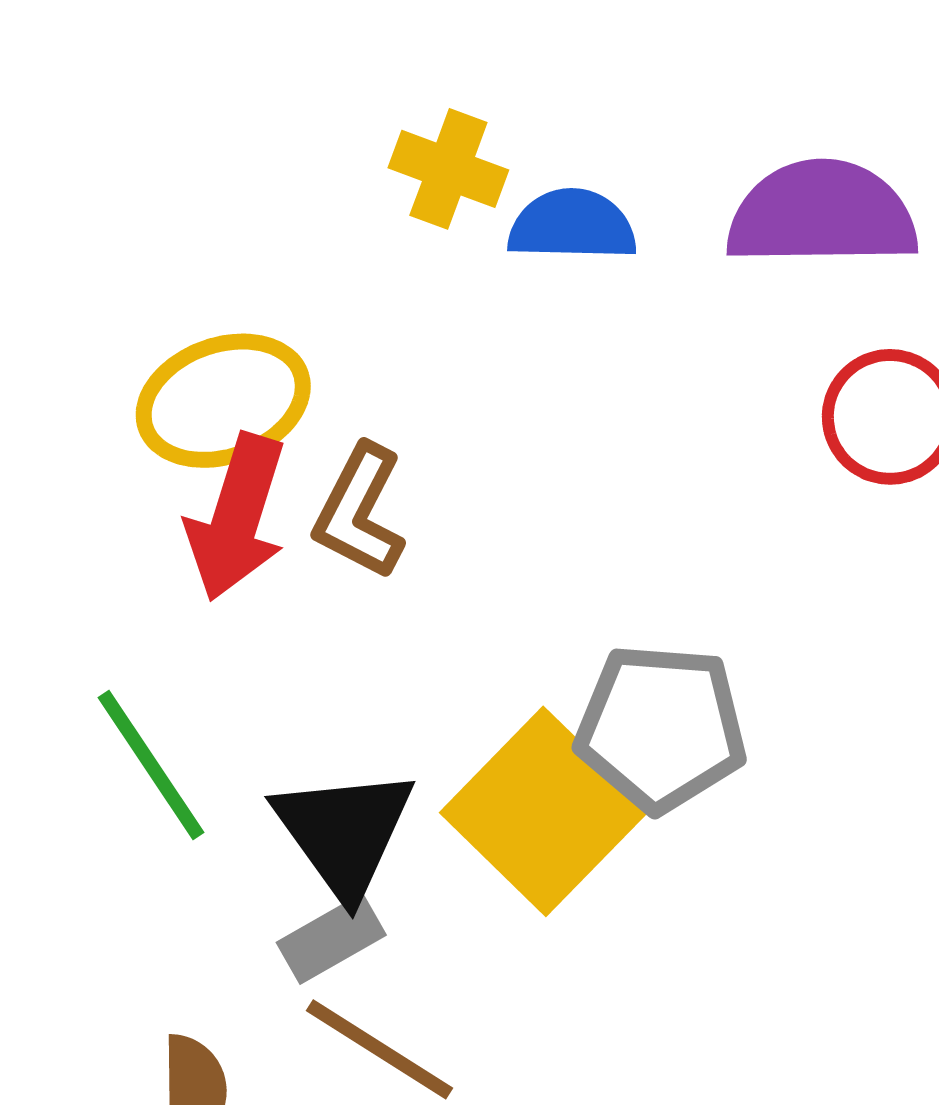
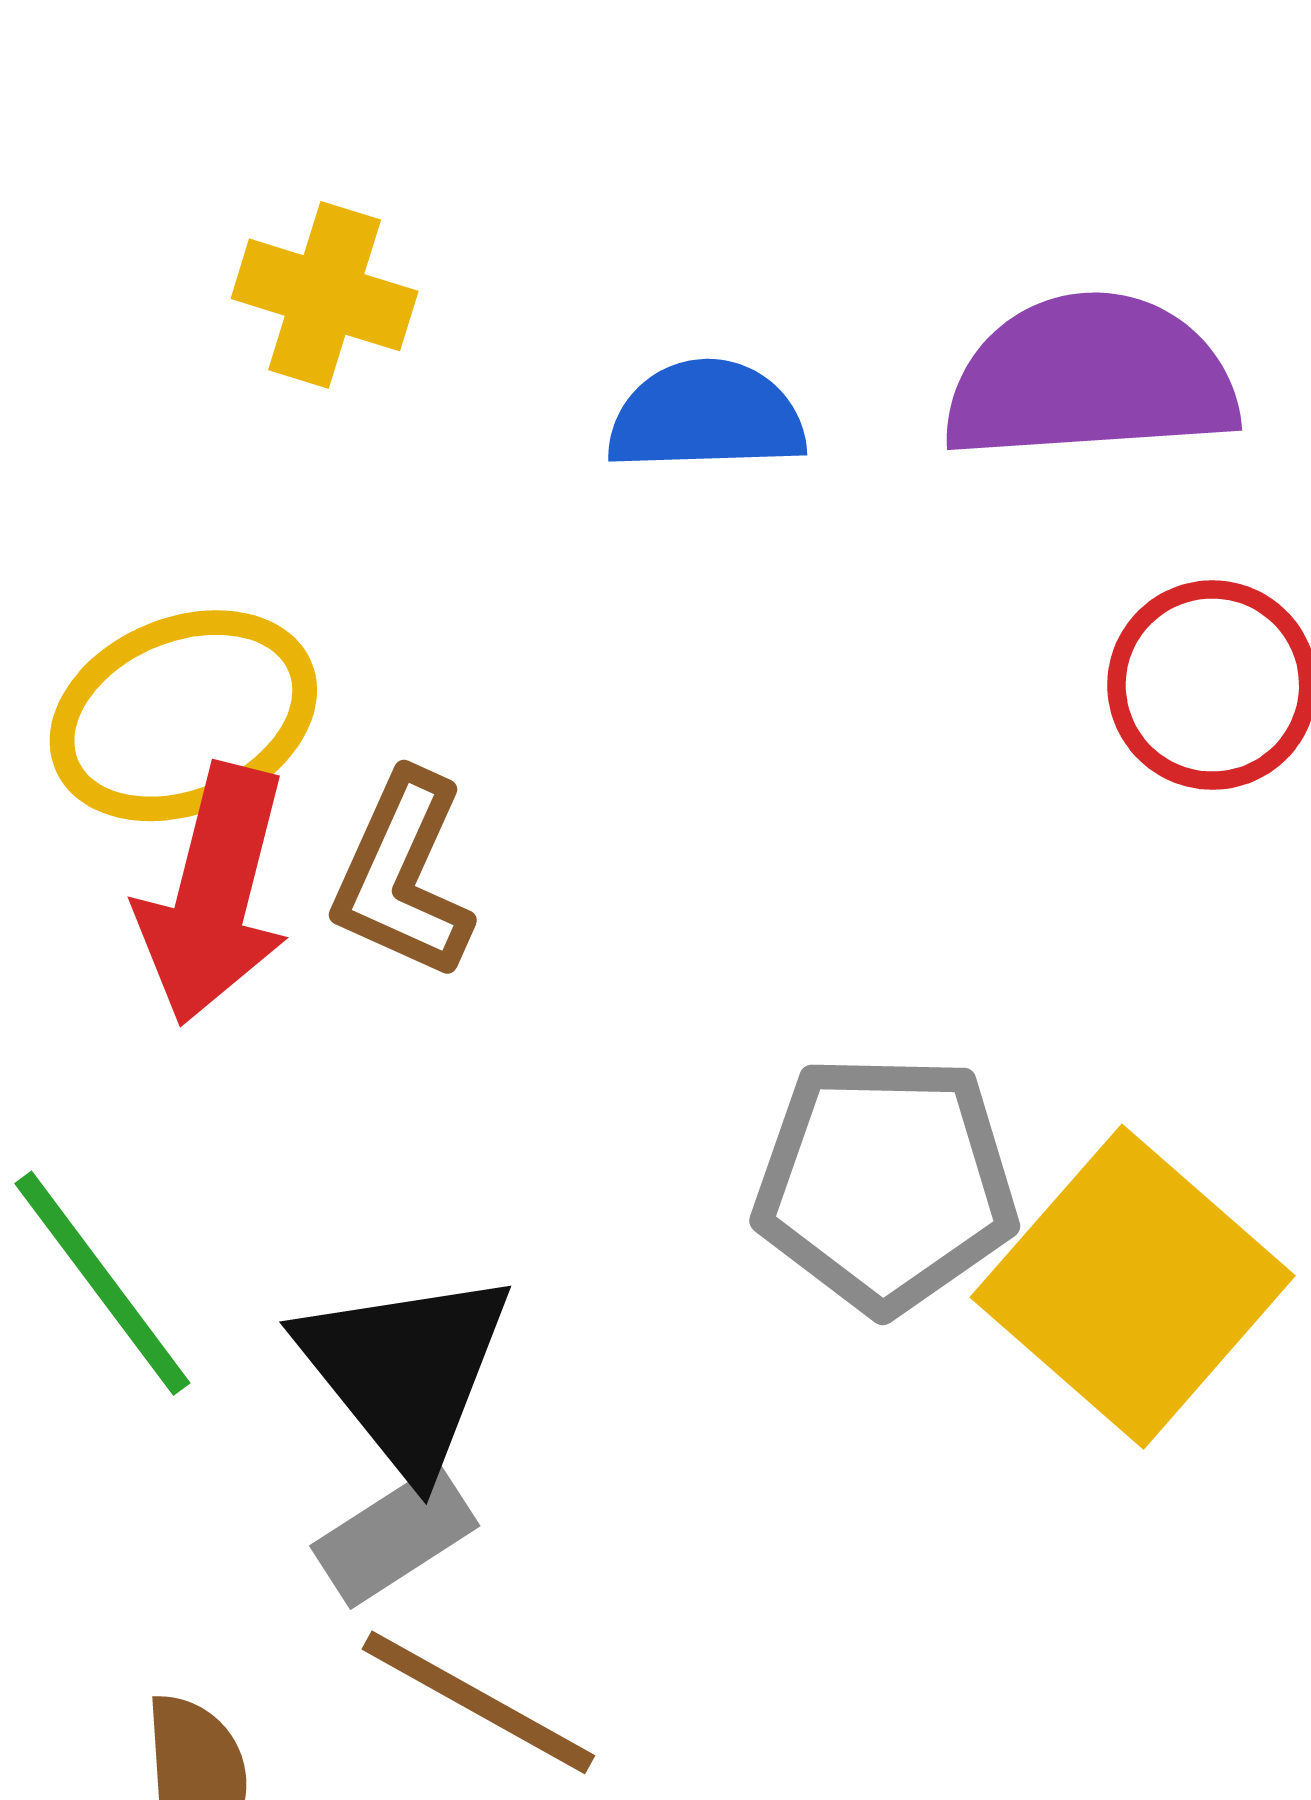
yellow cross: (448, 169) -> (325, 295), moved
yellow square: (545, 811) -> (1133, 1287), moved

